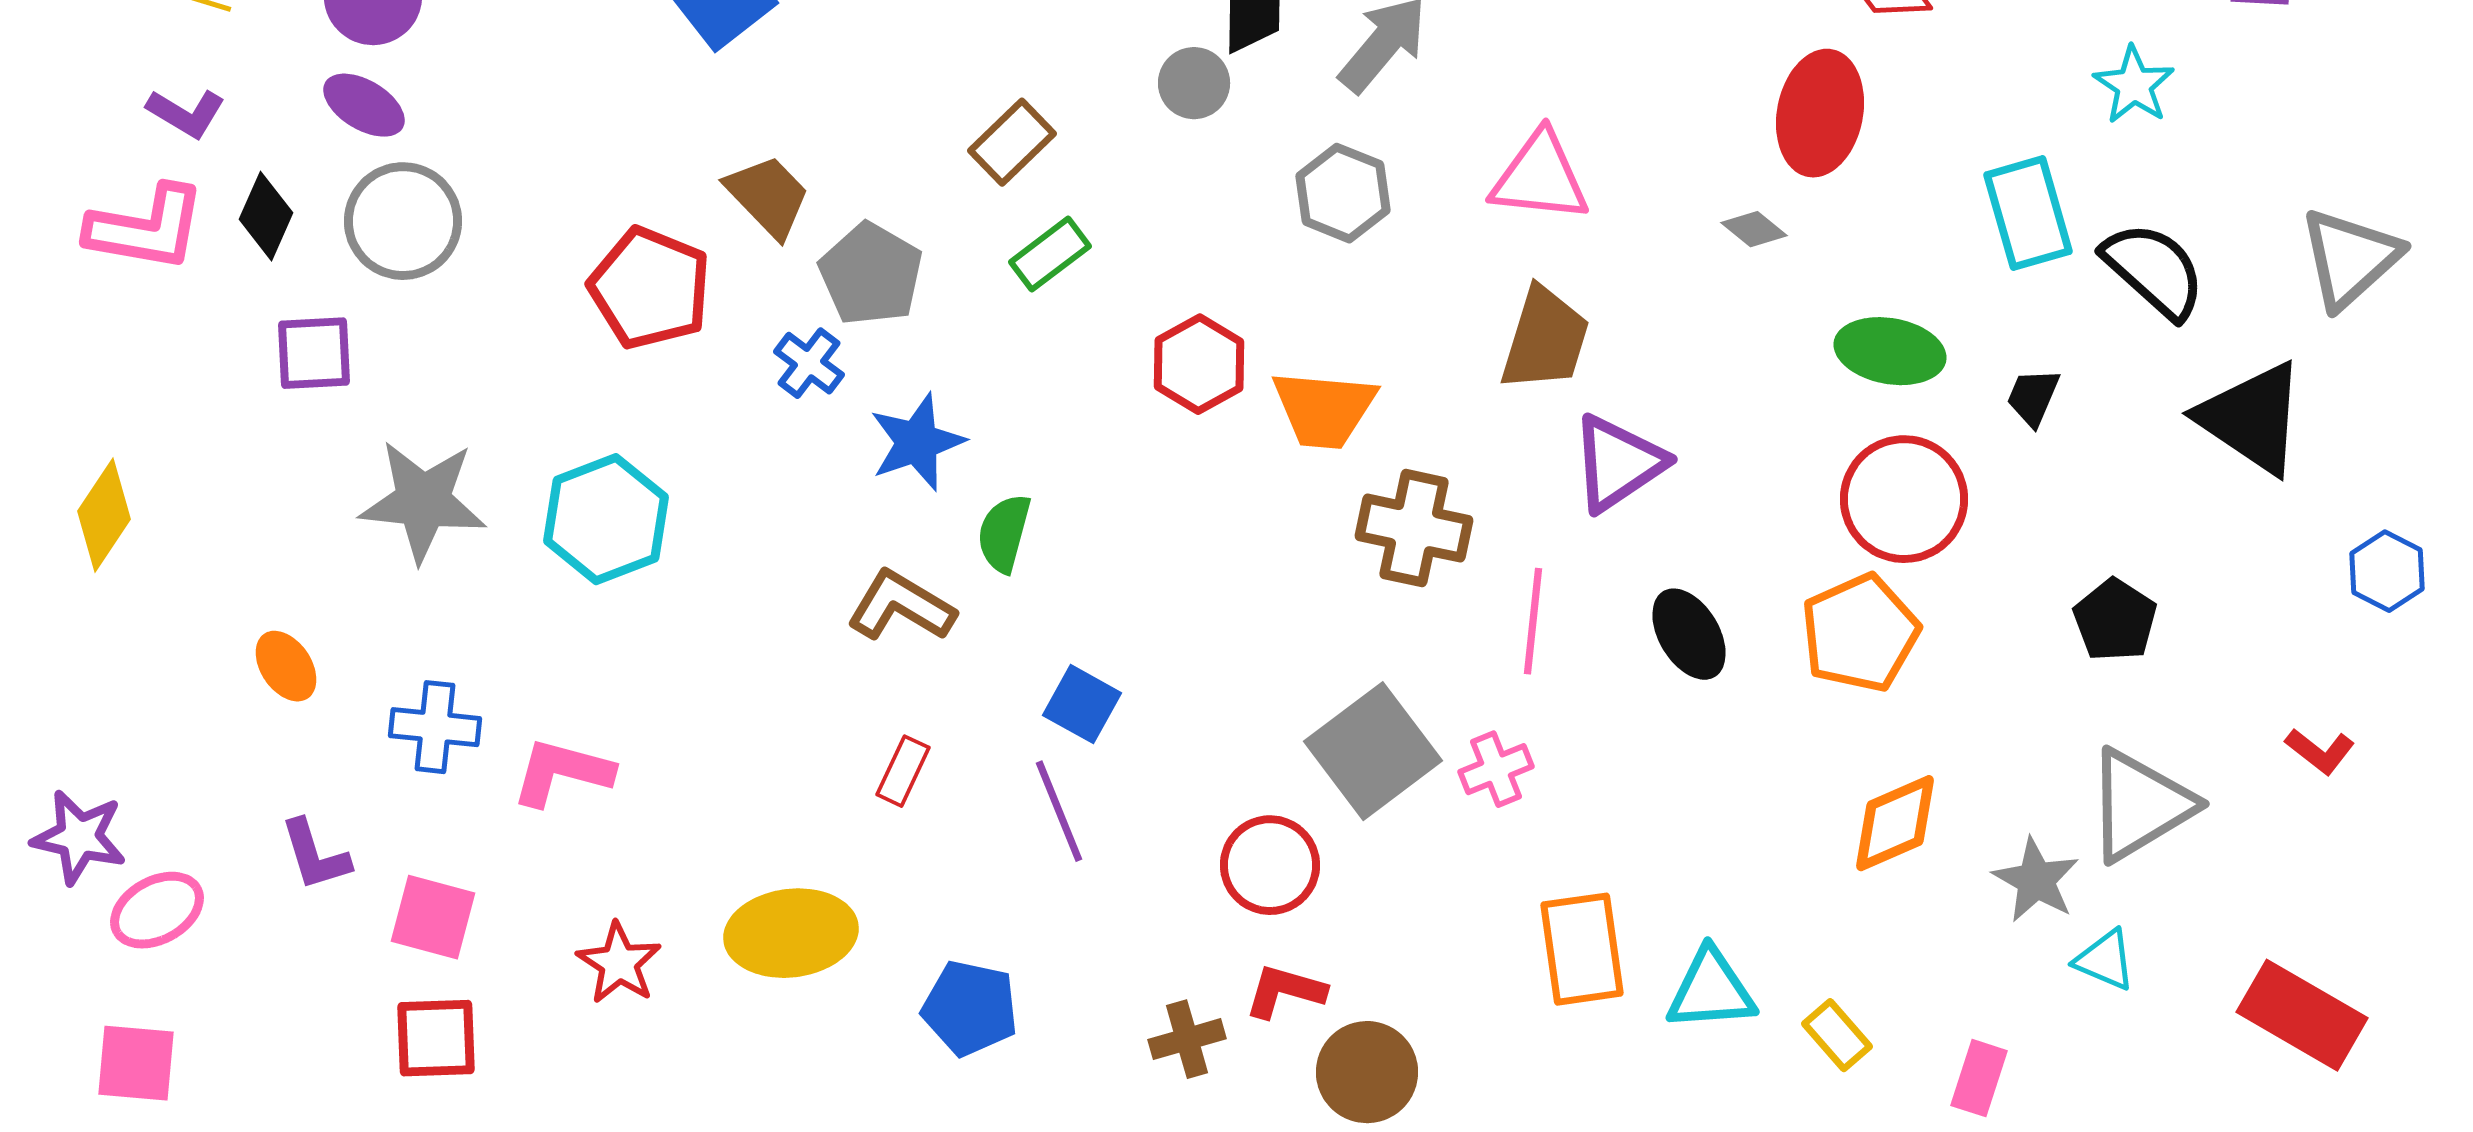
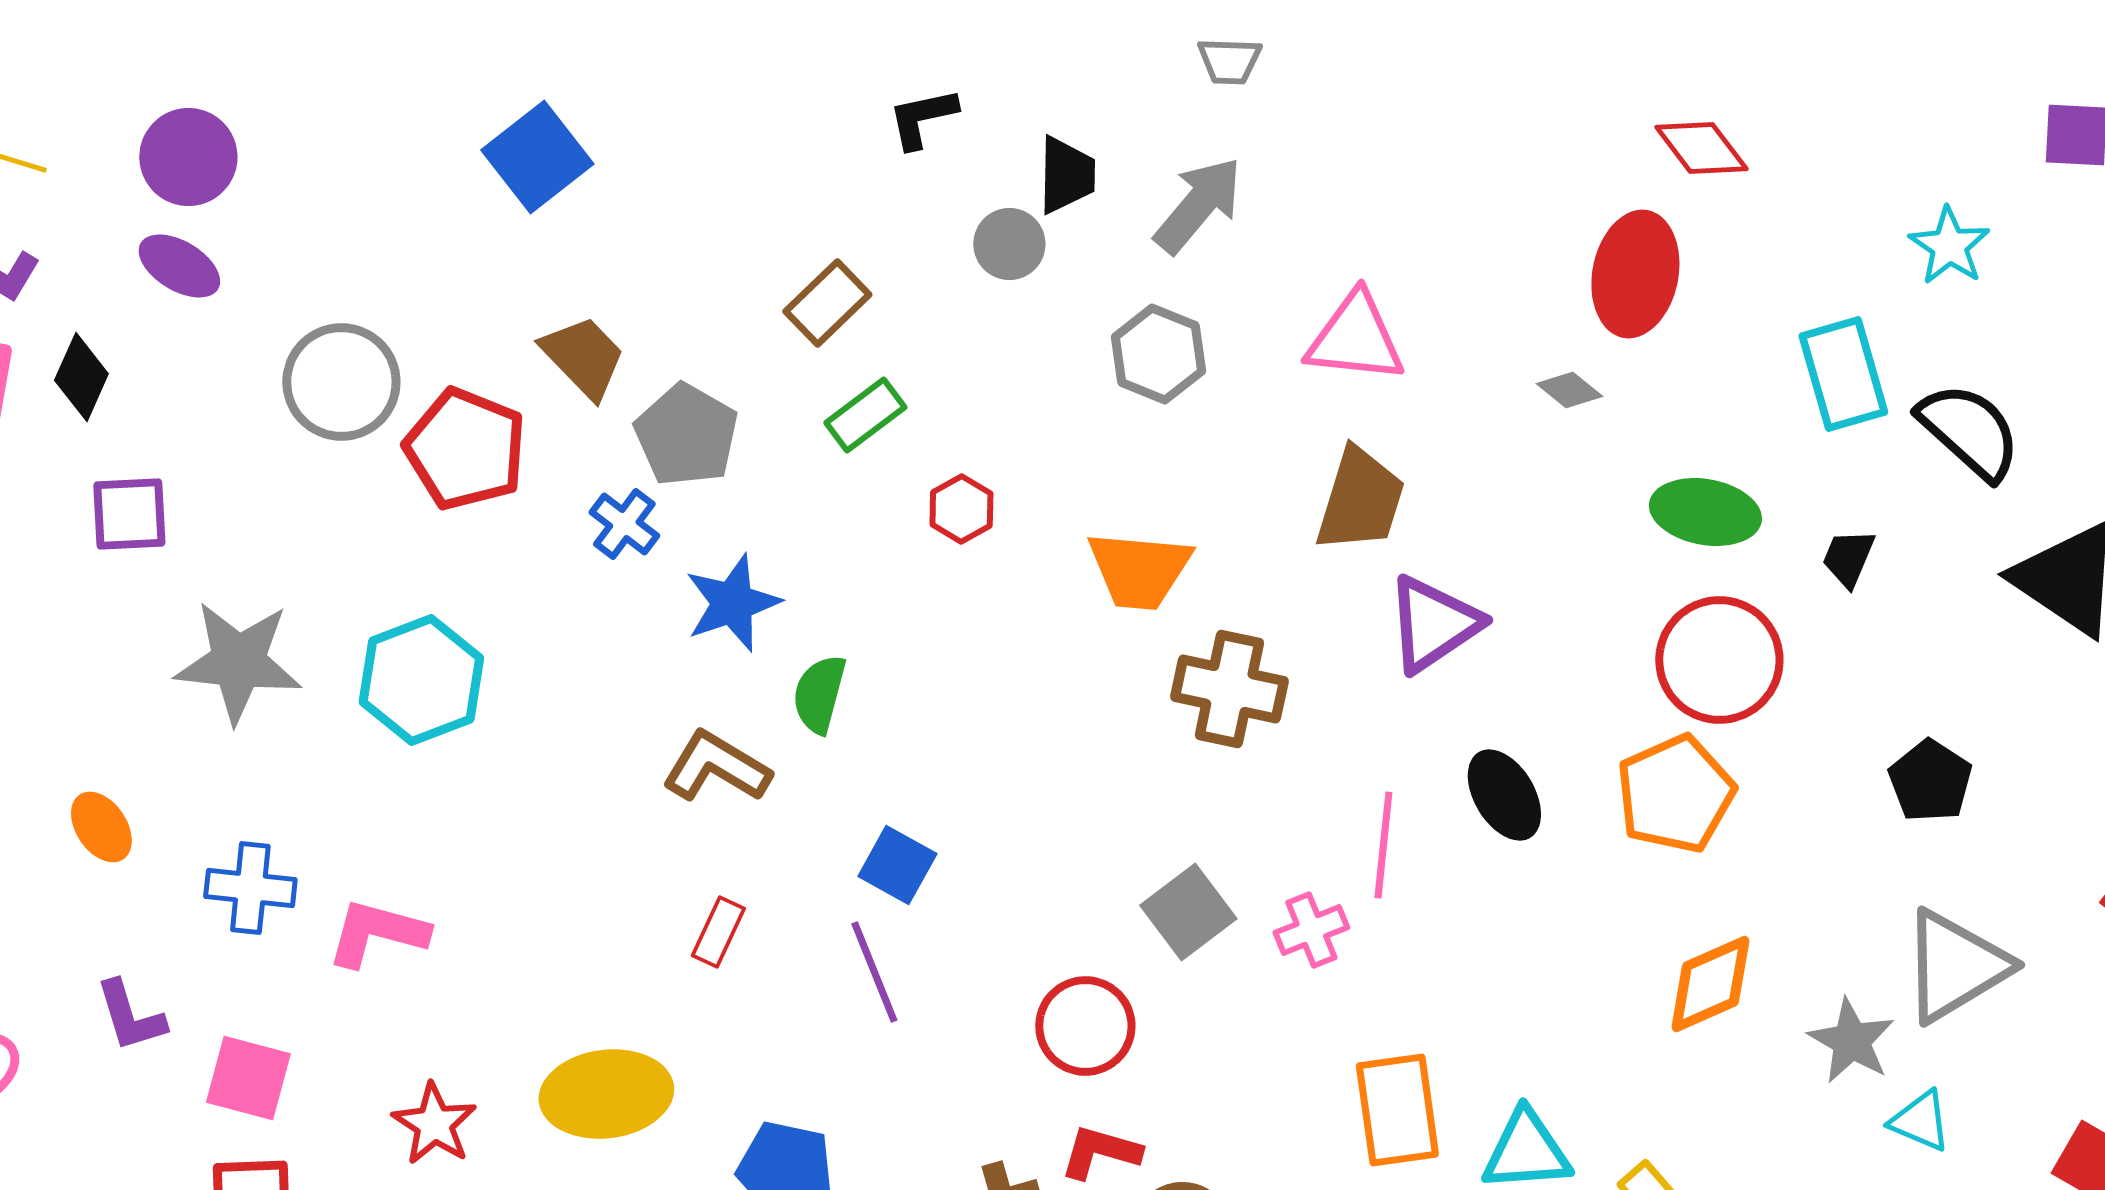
gray circle: (403, 221) -> (341, 382), moved
red hexagon: (1199, 364) -> (961, 509), moved, size x0.7
pink line: (1533, 621) -> (1383, 845), moved
gray square: (1373, 751) -> (1188, 912), size x0.7

